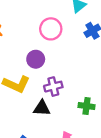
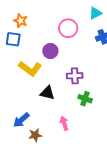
purple cross: (53, 87) -> (75, 76), moved

